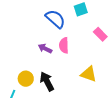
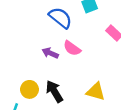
pink semicircle: (64, 45) -> (72, 48), turned -49
yellow triangle: (89, 74) -> (96, 92), moved

